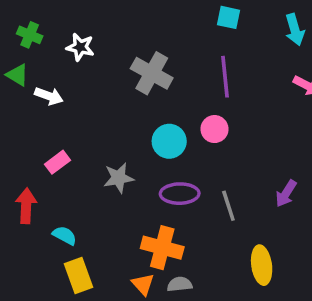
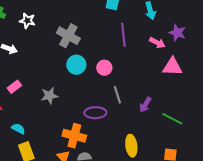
purple line: (225, 77) -> (123, 35), moved
cyan circle: (169, 141) -> (76, 65), moved
purple ellipse: (180, 194) -> (95, 113), moved
gray line: (228, 206) -> (117, 95), moved

